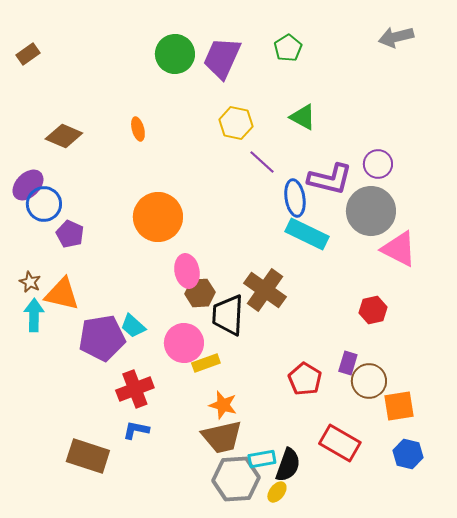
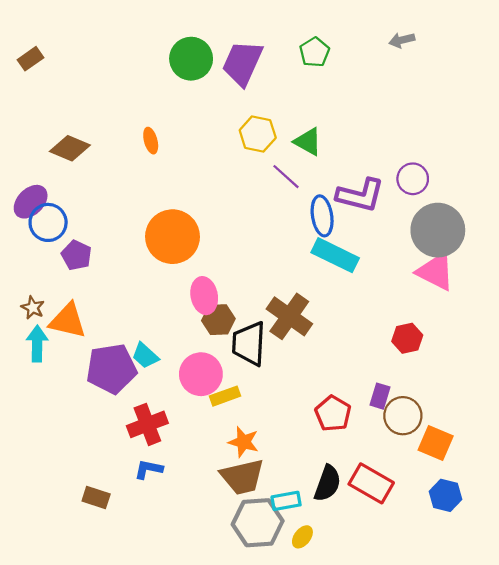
gray arrow: (396, 37) -> (402, 40), moved, size x0.7
green triangle: (303, 117) -> (308, 142), moved
gray circle: (371, 211) -> (438, 230), moved
orange square: (399, 406) -> (436, 443), turned 32
brown rectangle: (88, 456) -> (96, 498), size x0.6
black semicircle: (288, 465) -> (328, 483), moved

